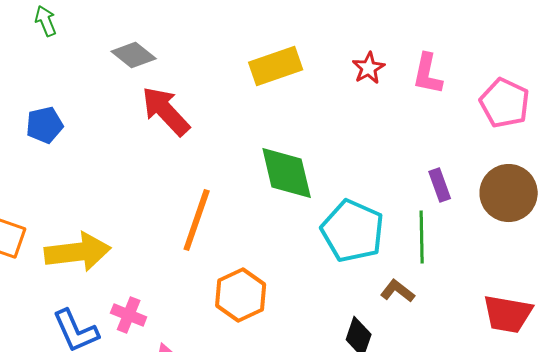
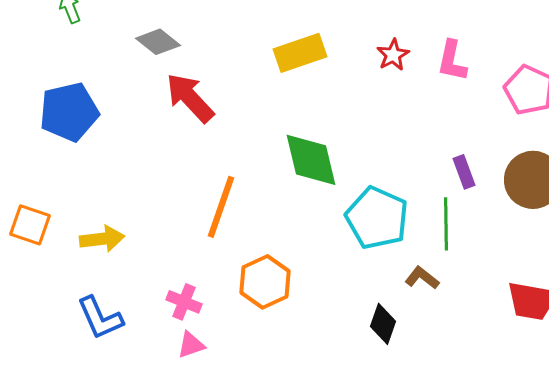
blue pentagon: (45, 125) -> (69, 112), size x1.6
yellow arrow: (78, 252) -> (102, 239), size x0.7
pink cross: (129, 315) -> (184, 302), moved

